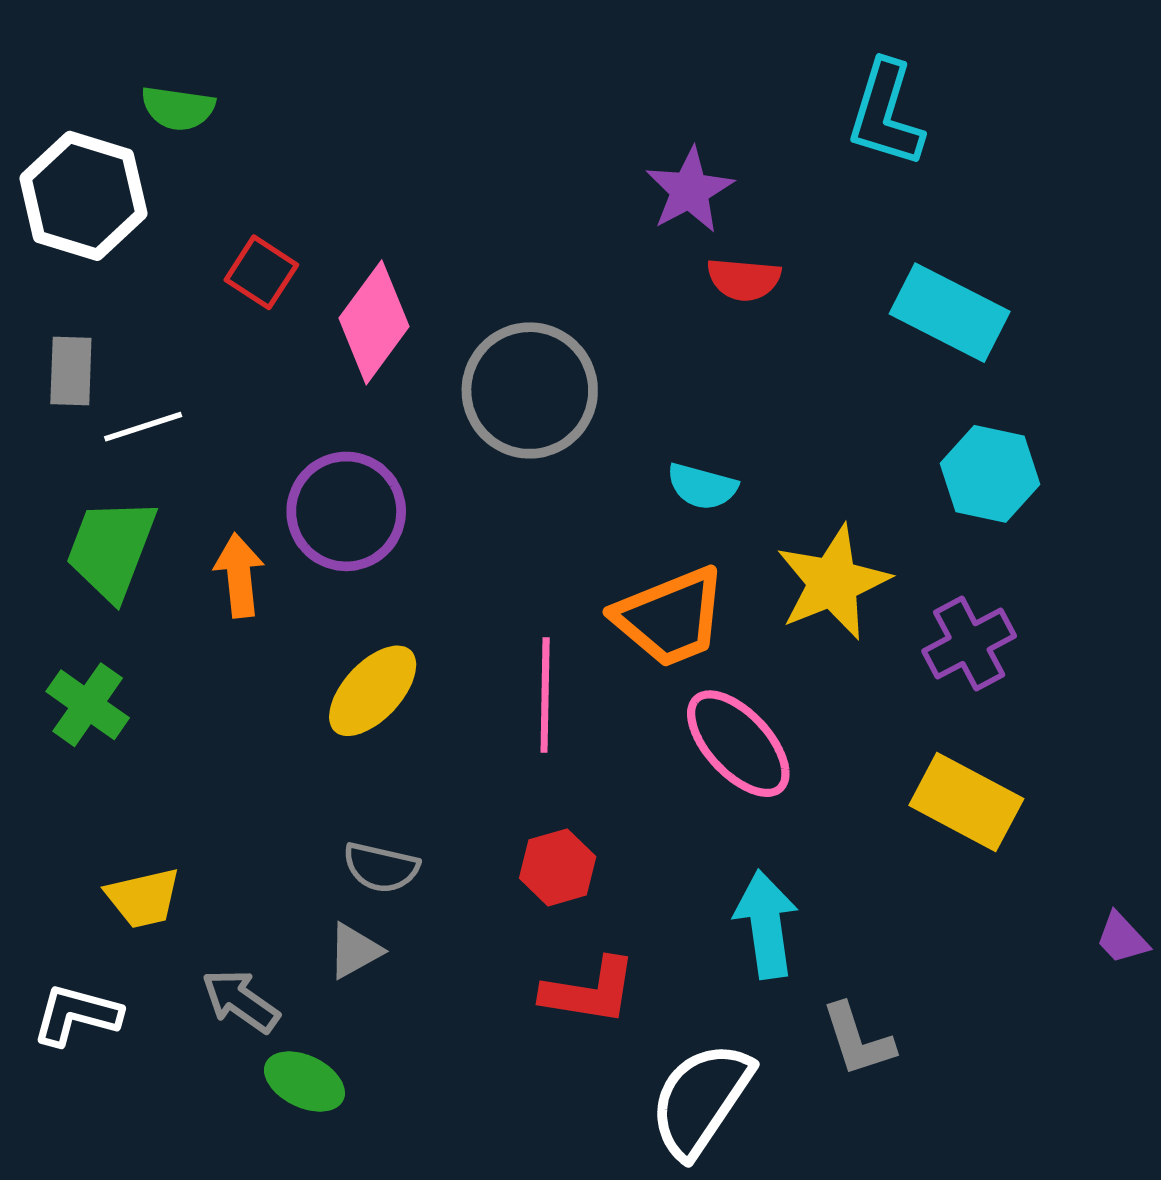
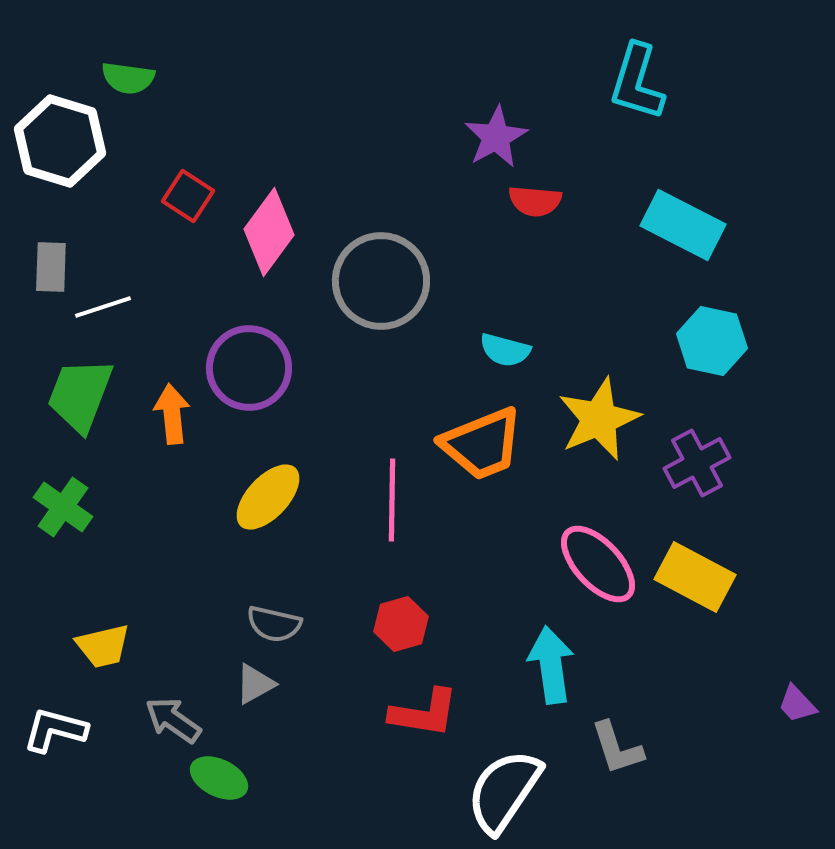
pink ellipse: (738, 744) -> (598, 564), moved
purple trapezoid: (1122, 938) -> (797, 704), moved

